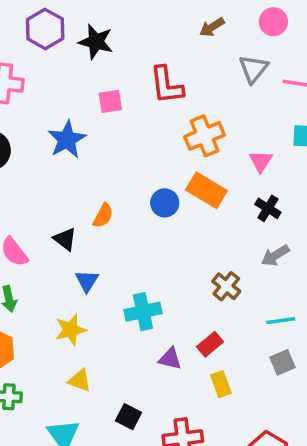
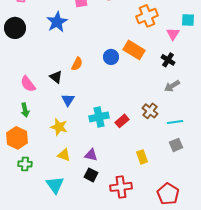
orange cross: (205, 136) -> (147, 16), moved
pink triangle: (261, 161) -> (173, 34), moved
brown cross: (226, 286) -> (150, 111), moved
yellow star: (71, 330) -> (59, 127), turned 30
red rectangle: (210, 344) -> (122, 121), moved
purple triangle: (170, 359) -> (91, 155), moved

